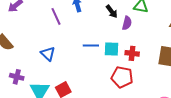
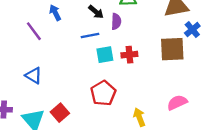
blue line: (91, 46) -> (90, 36), moved
red pentagon: (122, 77) -> (103, 93), moved, turned -30

